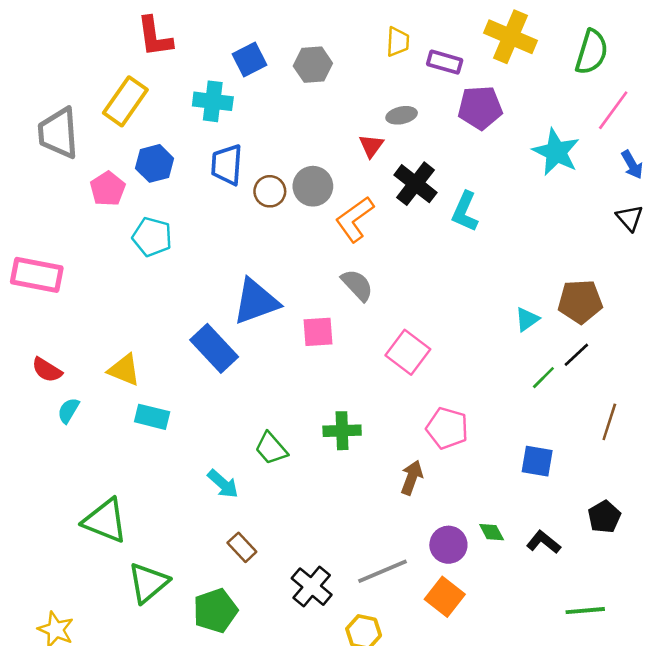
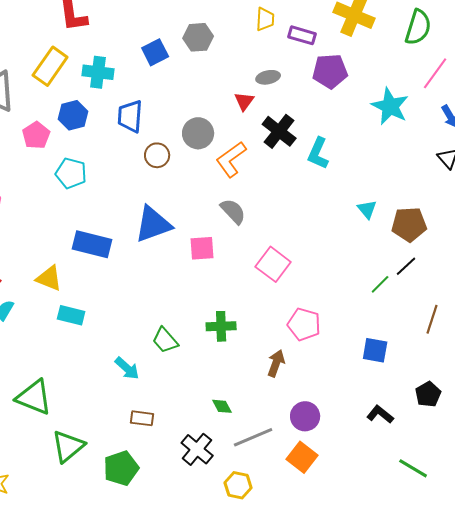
blue square: (250, 60) -> (155, 52), moved
cyan cross: (213, 101) -> (98, 72), moved
brown circle: (270, 191) -> (157, 155), moved
cyan triangle: (527, 319) -> (367, 209), moved, turned -35
blue rectangle: (214, 348) -> (92, 244), moved, turned -33
green diamond: (492, 532) -> (222, 406), moved
brown rectangle: (242, 547) -> (142, 418), turned -40
green line: (585, 611) -> (413, 468), turned 36

